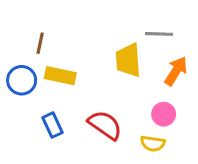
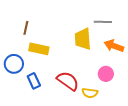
orange arrow: (176, 71) -> (114, 46), turned -102
blue circle: (22, 80) -> (14, 64), moved
yellow semicircle: (153, 144) -> (90, 93), moved

